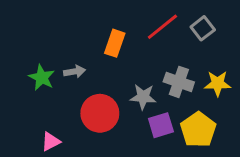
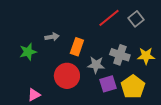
orange rectangle: (115, 43) -> (77, 47), moved
gray arrow: (75, 72) -> (52, 37), moved
green star: (42, 78) -> (28, 52), turned 30

